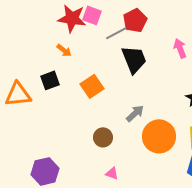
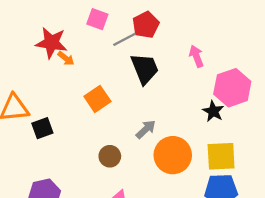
red star: (72, 18) -> (51, 43), moved
black square: (50, 80) -> (42, 128), moved

